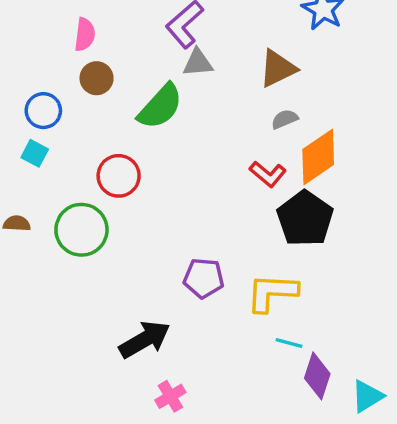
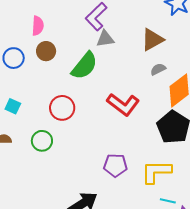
blue circle: (43, 111) -> (14, 58), moved
cyan square: (35, 153) -> (13, 106), moved
red L-shape: (268, 174) -> (123, 104), moved, size x1.5
green circle: (81, 230) -> (42, 141), size x0.7

